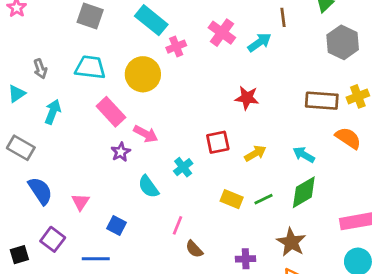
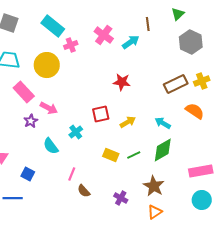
brown rectangle: (322, 101) -> (176, 84), turned -30
purple cross: (246, 259) -> (121, 198), turned 32

